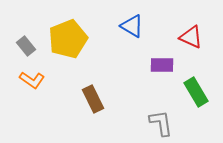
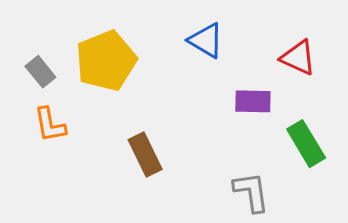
orange L-shape: (32, 80) -> (50, 125), turned 45

